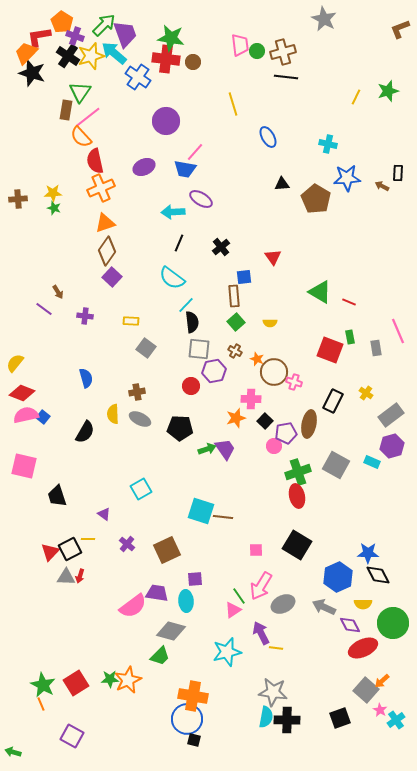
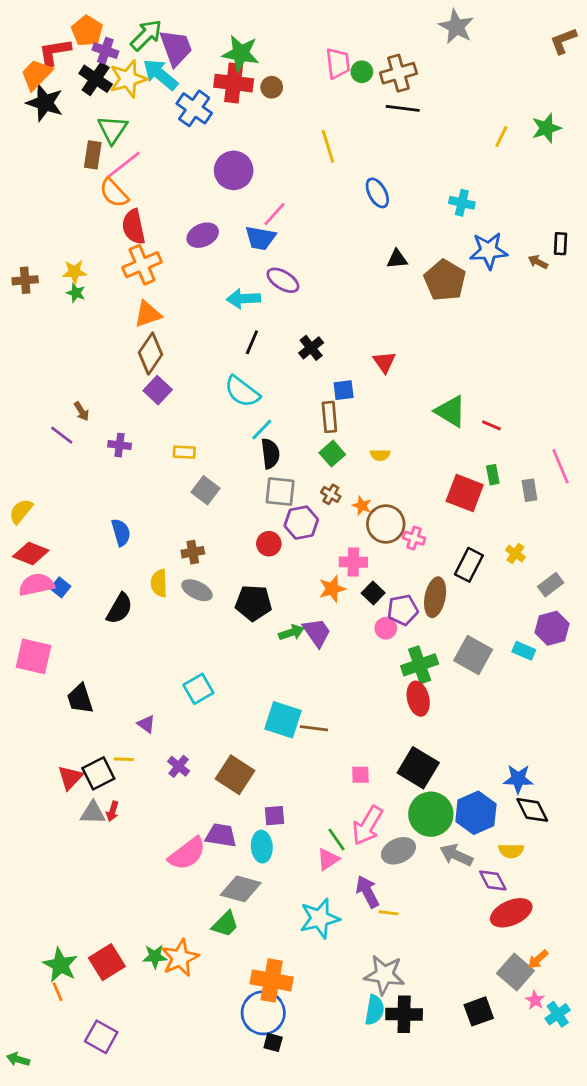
gray rectangle: (391, 415) -> (551, 585), size x0.7
brown square: (167, 550) -> (235, 775), turned -32
green circle: (393, 623) -> (431, 814), moved

